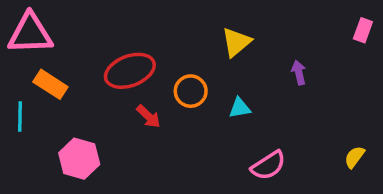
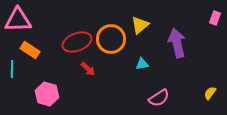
purple arrow: (299, 73) -> (177, 43), size x2.0
orange circle: (191, 91) -> (111, 39), moved, size x1.5

